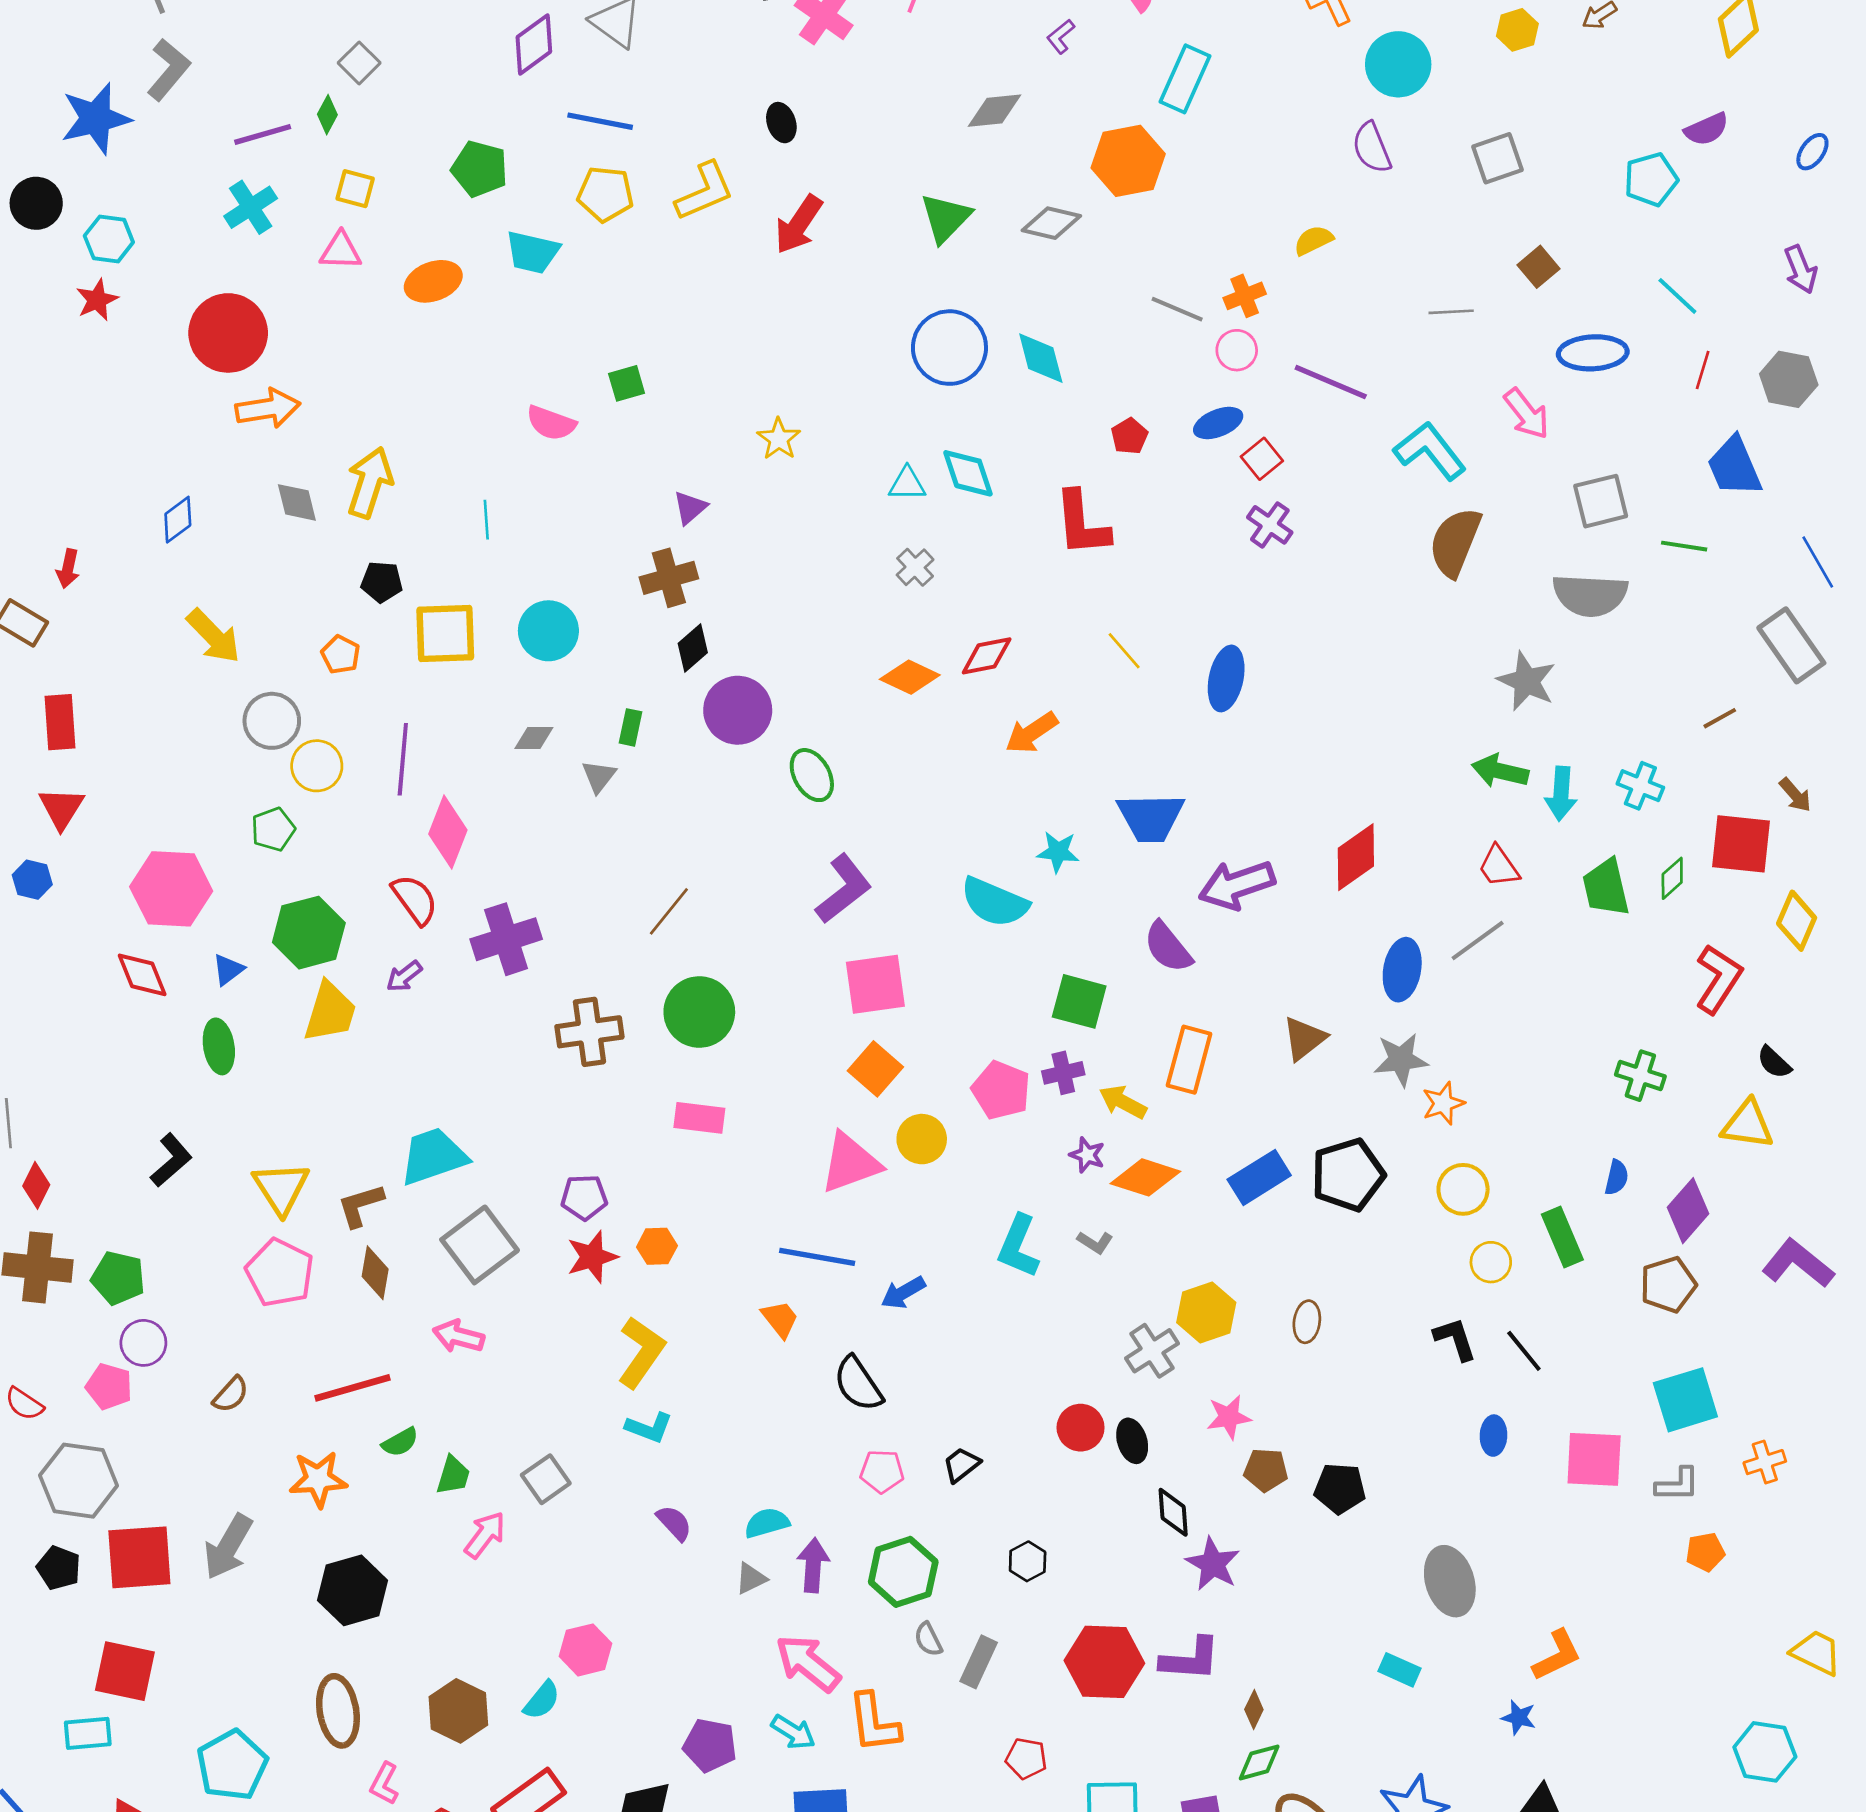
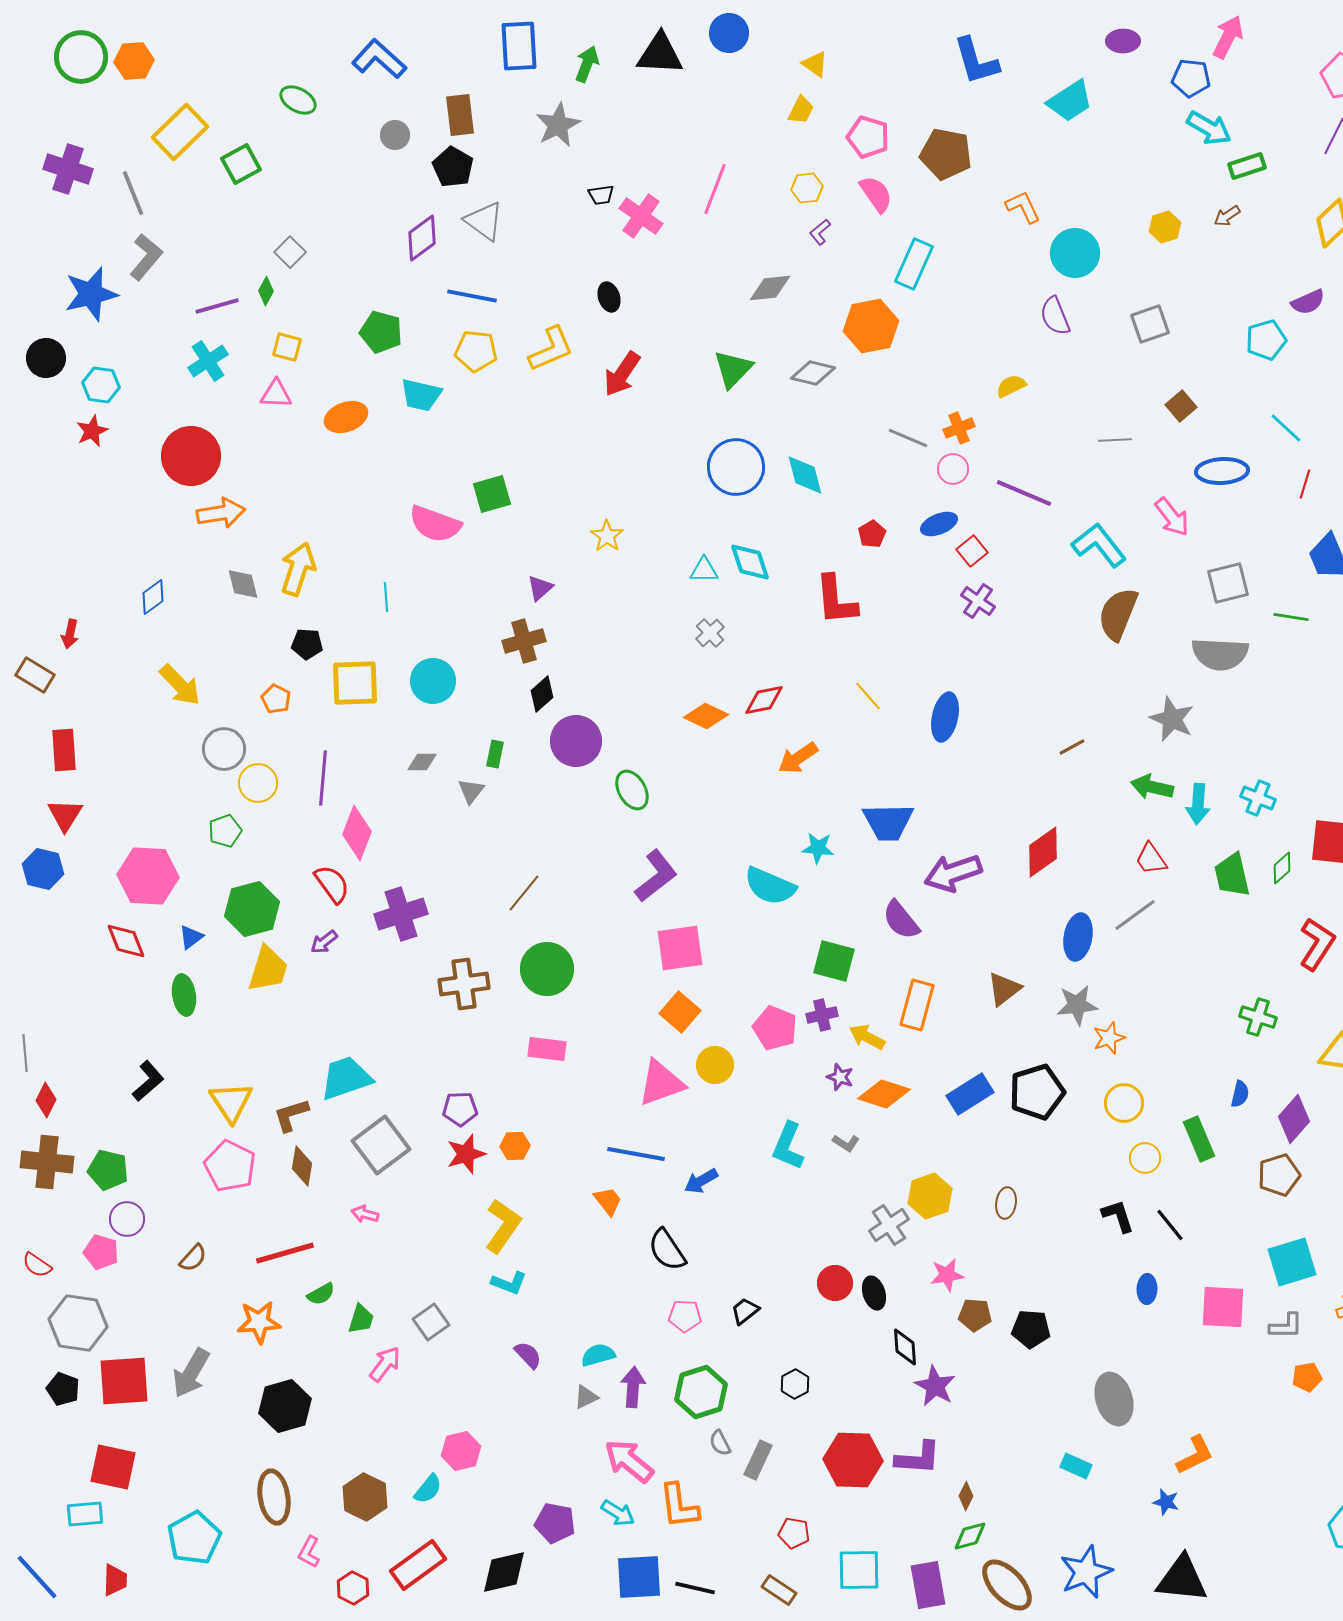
green square: (627, 383) -> (492, 494), size x1.4
pink semicircle: (551, 423) -> (435, 524), size x1.4
brown line: (1720, 718) -> (1072, 747), moved
blue hexagon: (32, 880) -> (43, 869), size x1.4
pink arrow: (458, 1336) -> (365, 1214), size x0.7

